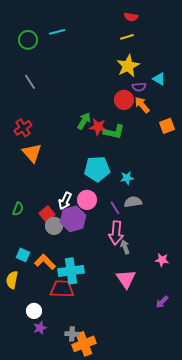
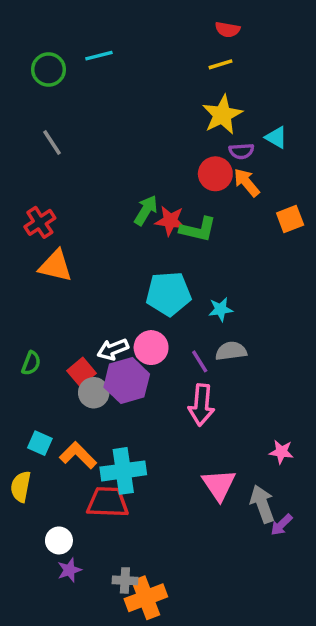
orange triangle: (32, 153) -> (55, 266), turned -35
white arrow: (65, 201) -> (113, 349), turned 42
gray arrow: (125, 247) -> (262, 504), moved, size x1.5

